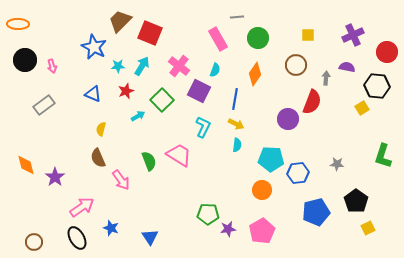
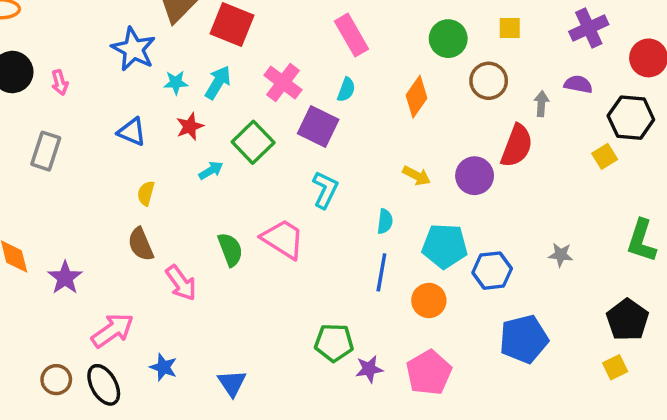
green circle: (258, 38) -> (448, 39), moved
blue line: (235, 99) -> (381, 272), moved
gray rectangle: (44, 105) -> (46, 151), turned -35
yellow arrow: (236, 124) -> (417, 176), moved
black pentagon: (356, 201) -> (627, 320), moved
brown circle: (34, 242) -> (56, 380), moved

